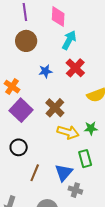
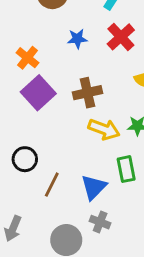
brown cross: (55, 108) -> (88, 93), turned 30
black circle: (19, 147) -> (25, 159), moved
gray cross: (75, 190) -> (100, 222), moved

